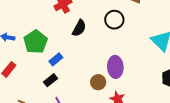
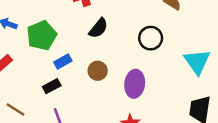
black circle: (114, 20) -> (151, 38), moved
brown circle: (98, 82) -> (98, 71), moved

